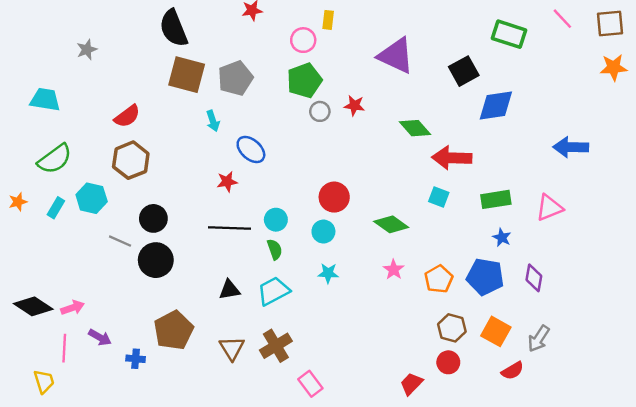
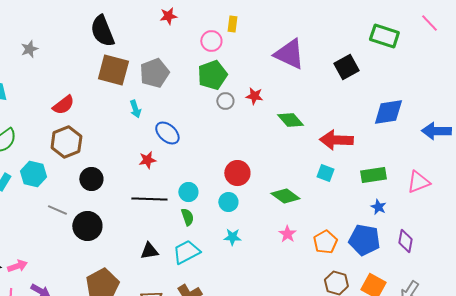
blue diamond: (496, 105) -> (388, 112), moved
green diamond: (415, 128) -> (290, 120), moved
black circle: (153, 218) -> (91, 179), moved

